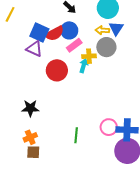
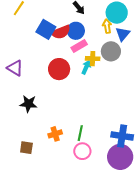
yellow arrow: (102, 30) -> (107, 26), moved, turned 72
purple triangle: (34, 49) -> (15, 68), moved
pink circle: (109, 127) -> (82, 151), moved
green line: (76, 135) -> (80, 133), moved
orange cross: (30, 137) -> (55, 134), moved

